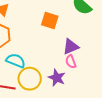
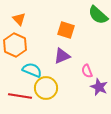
purple triangle: (71, 47) -> (62, 56), moved
purple star: (57, 78) -> (99, 87), moved

